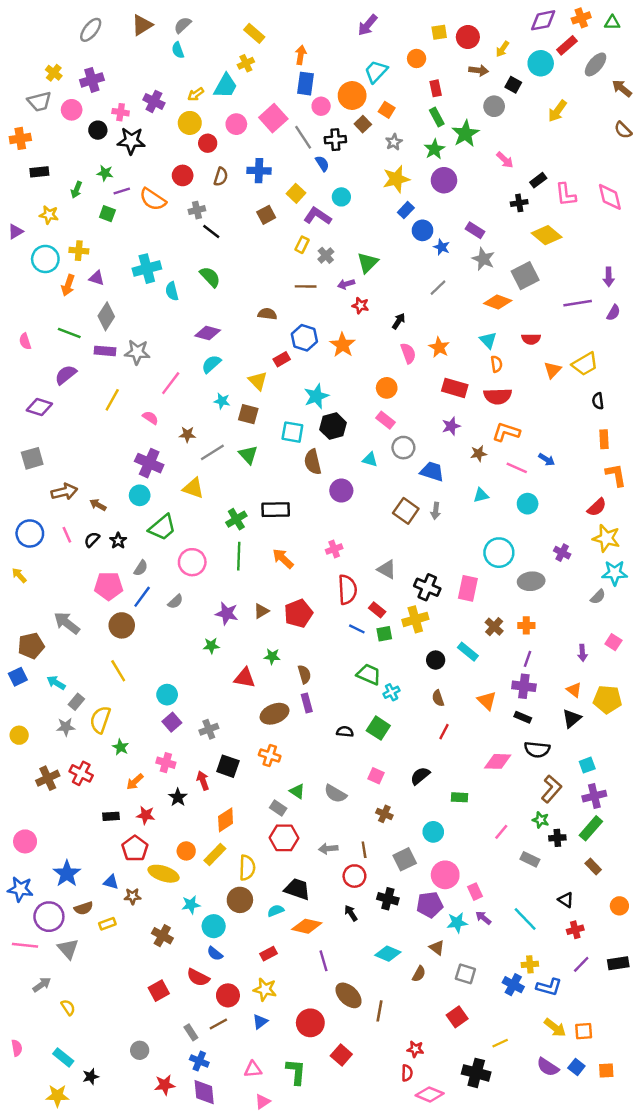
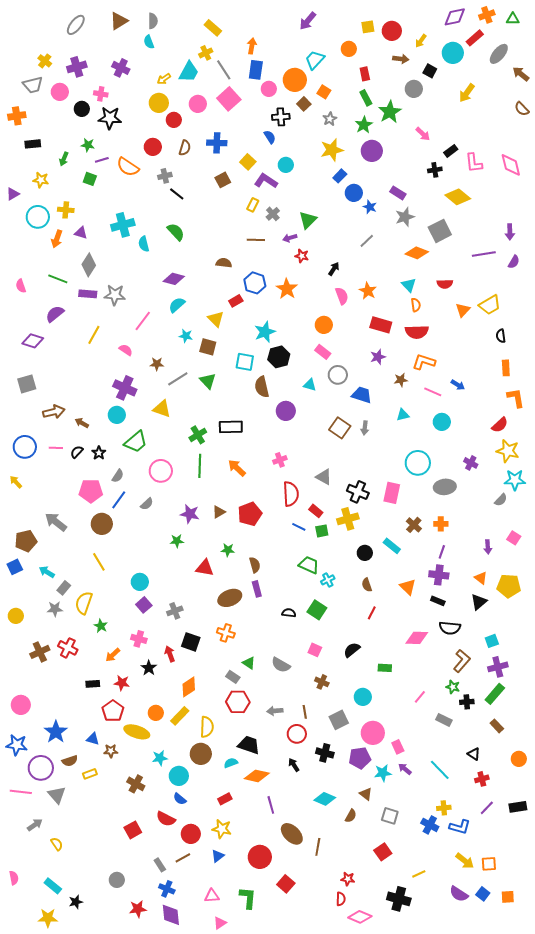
gray semicircle: (183, 25) -> (153, 21), turned 133
purple cross: (154, 101) -> (121, 68), moved
gray line: (303, 137) -> (224, 70), moved
gray star: (483, 259) -> (405, 217), turned 30
pink line: (67, 535) -> (56, 448), turned -64

